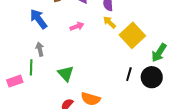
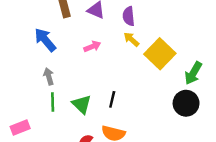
green line: (31, 67) -> (53, 102), moved
black line: (129, 74) -> (112, 99), moved
pink rectangle: (15, 81) -> (20, 127), moved

